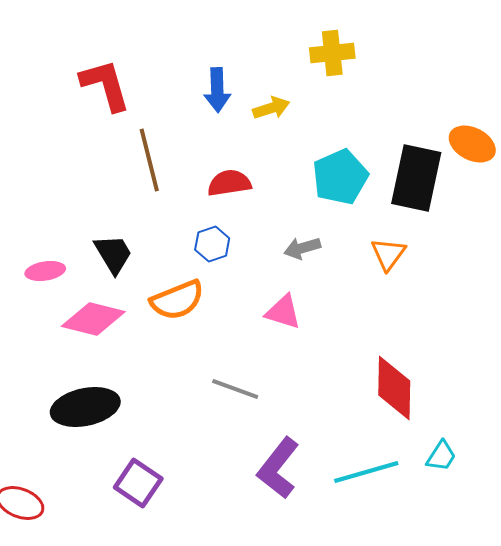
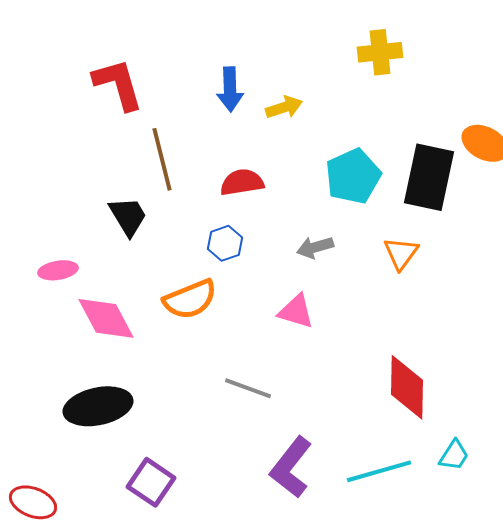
yellow cross: (332, 53) -> (380, 52), moved
black trapezoid: (113, 254) -> (128, 216), moved
pink diamond: (93, 319) -> (106, 318), turned 48

